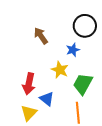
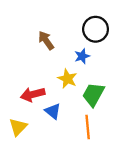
red arrow: (29, 84) -> (33, 94), turned 65
yellow triangle: (29, 113) -> (18, 127), moved

